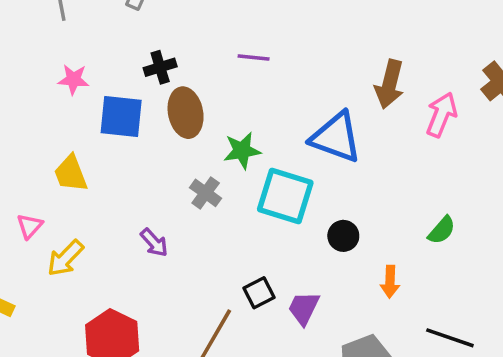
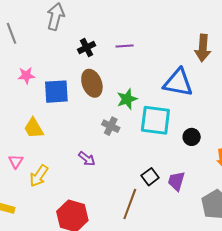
black cross: (160, 67) -> (87, 48), moved

